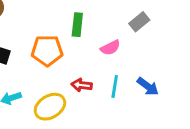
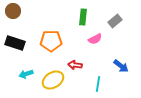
green rectangle: (77, 25) -> (83, 17), moved
cyan line: (115, 87) -> (98, 84), moved

